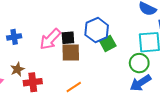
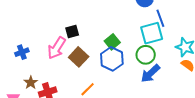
blue hexagon: (97, 30) -> (112, 59), moved
black square: (68, 38) -> (72, 31), moved
brown square: (71, 53) -> (79, 57), turned -36

